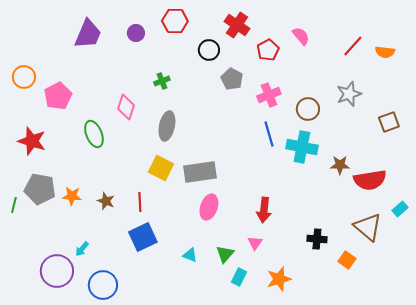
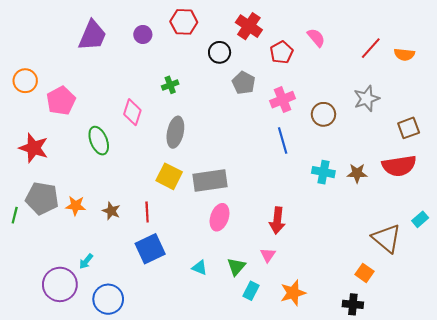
cyan cross: (302, 147) -> (323, 172), moved, size x0.7
red semicircle: (370, 180) -> (399, 166), moved
black cross: (317, 239) -> (353, 304), moved

